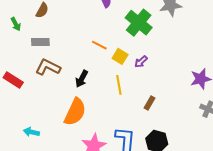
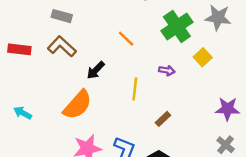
yellow square: (120, 56) -> (203, 57), moved
purple arrow: (141, 62) -> (167, 70), turned -144
red rectangle: (13, 80) -> (19, 49), turned -42

